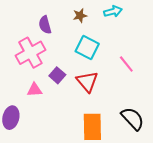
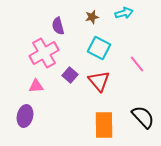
pink triangle: (35, 90) -> (36, 86), moved

